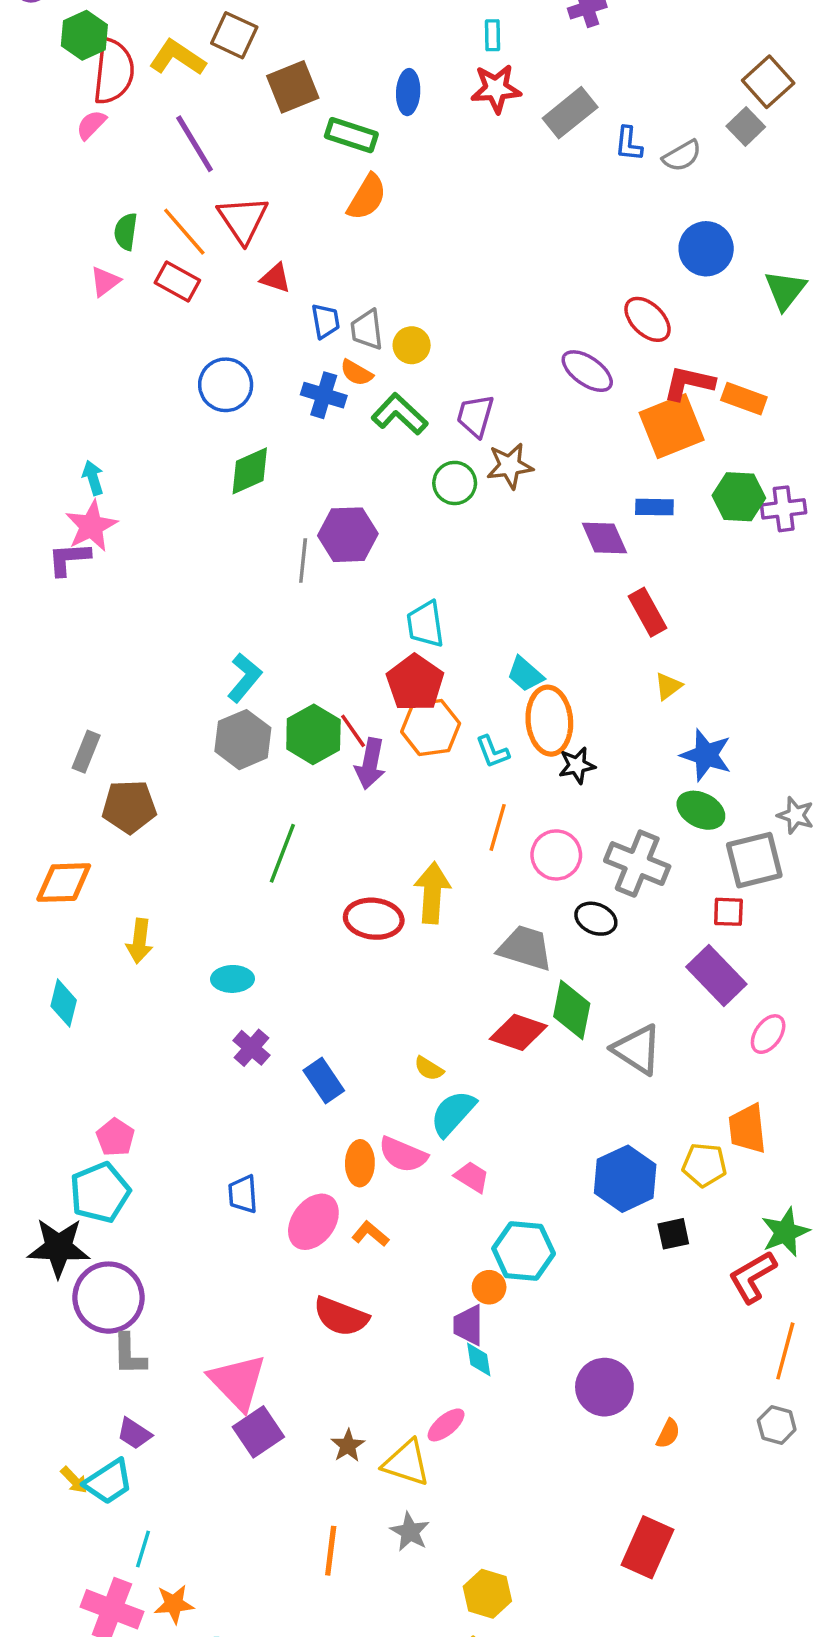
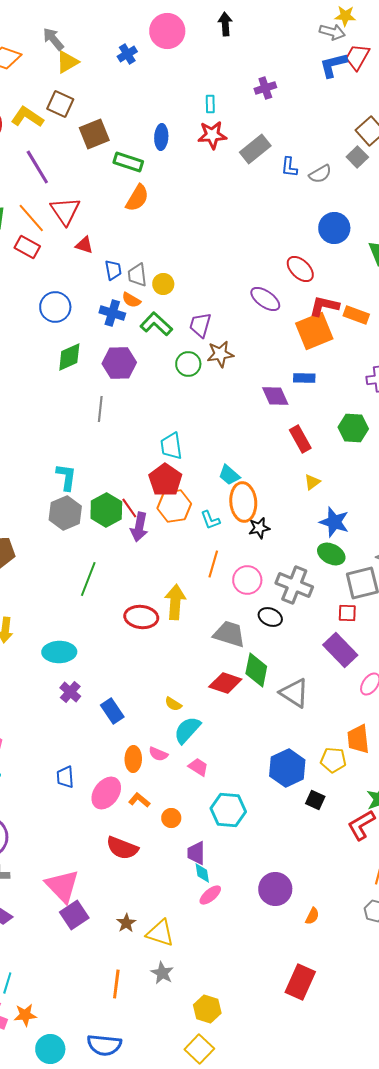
green hexagon: (739, 497) -> (353, 428), moved
purple hexagon: (348, 535) -> (119, 363), moved
cyan L-shape: (245, 678) -> (66, 477), turned -32
cyan ellipse: (232, 979) -> (59, 652), size x1.4
pink semicircle: (403, 1155) -> (158, 754), size x0.7
black square: (673, 1234) -> (315, 800), turned 36
orange circle: (489, 1287) -> (171, 818), moved
pink ellipse: (446, 1425) -> (210, 895), moved

